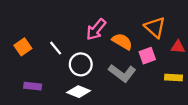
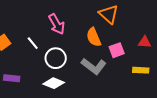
orange triangle: (155, 27) -> (109, 14), moved
pink arrow: (96, 29) -> (57, 24), moved, turned -70
orange semicircle: (122, 41) -> (94, 37), turned -144

